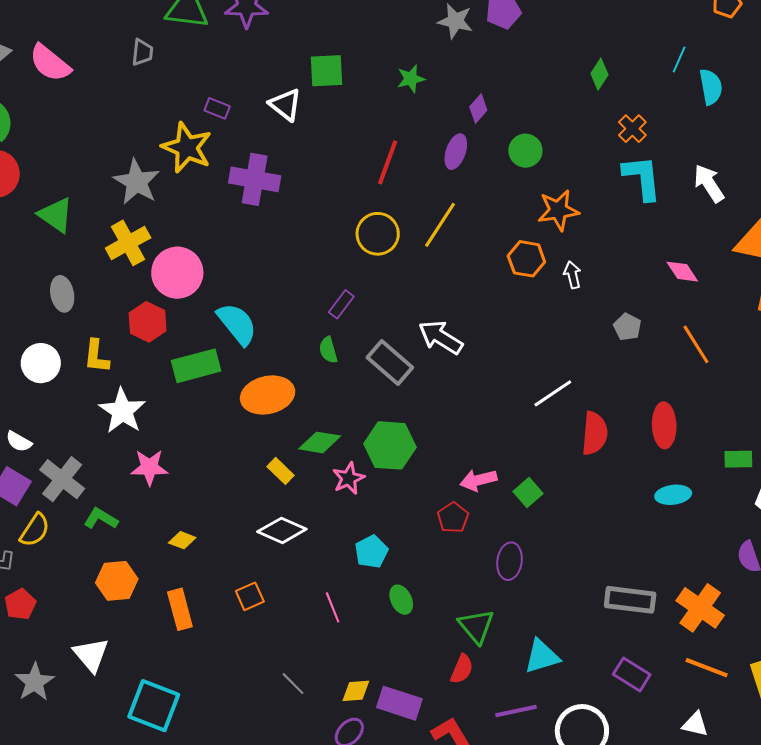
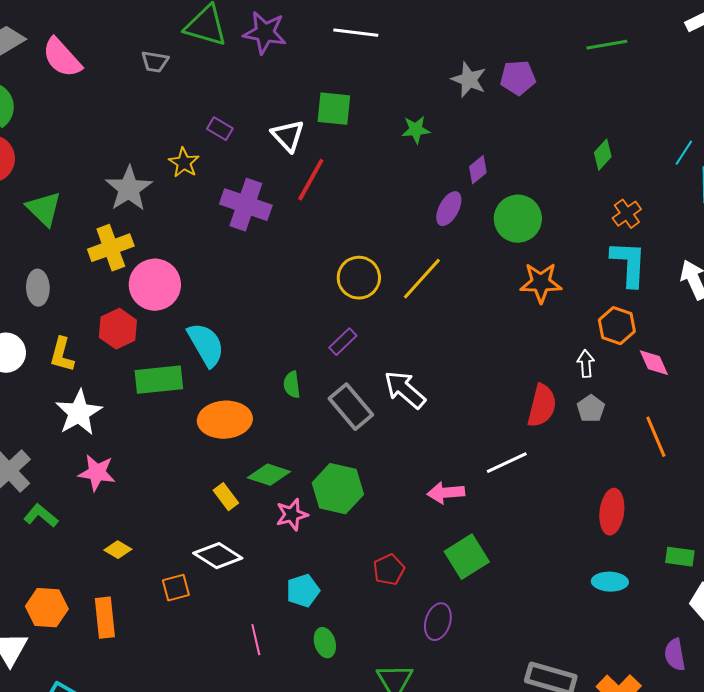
gray trapezoid: (142, 52) -> (155, 62), turned 84
yellow star: (187, 148) -> (184, 163), size x0.6
green circle: (525, 151) -> (518, 219), size x1.4
red line: (388, 162) -> (311, 180), moved
orange hexagon: (526, 259) -> (617, 326), moved
white arrow: (572, 275) -> (586, 364), moved
purple rectangle: (341, 304) -> (343, 342), moved
red semicircle: (595, 433) -> (542, 406), moved
pink arrow: (478, 480) -> (446, 493), moved
green square: (528, 492) -> (467, 557), size x1.5
orange hexagon: (117, 581) -> (47, 608), moved
orange square: (250, 596) -> (176, 588), moved

